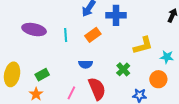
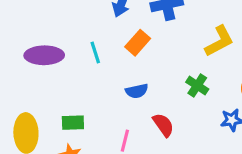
green rectangle: (42, 75) -> (73, 123), turned 40
red semicircle: (97, 89) -> (163, 125), size x0.7

